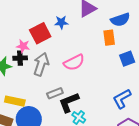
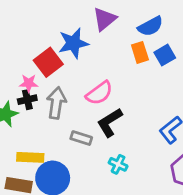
blue star: (61, 22) -> (73, 43), size x1.6
blue square: (127, 59) -> (165, 55), moved
gray rectangle: (55, 93) -> (81, 138), turned 49
black L-shape: (69, 102) -> (110, 122), moved

